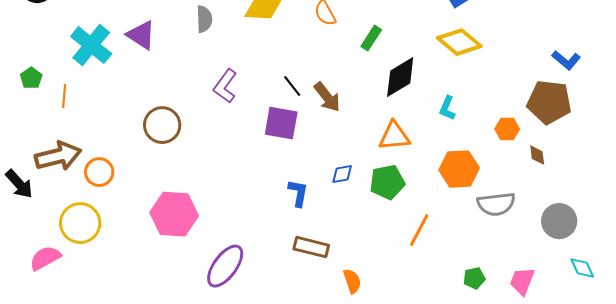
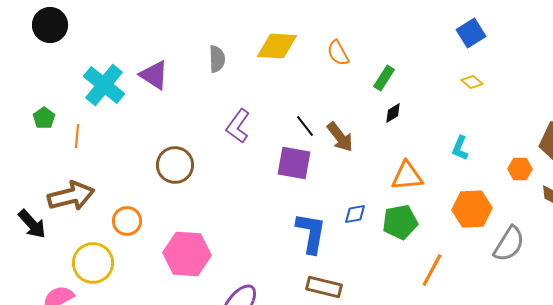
yellow diamond: (459, 42) -> (472, 82), size x0.5
black diamond: (400, 77) -> (393, 113), moved, size x0.5
orange circle: (99, 172) -> (127, 221), moved
blue L-shape: (298, 193) -> (311, 233), size x1.5
gray semicircle: (496, 204) -> (509, 244), turned -51

